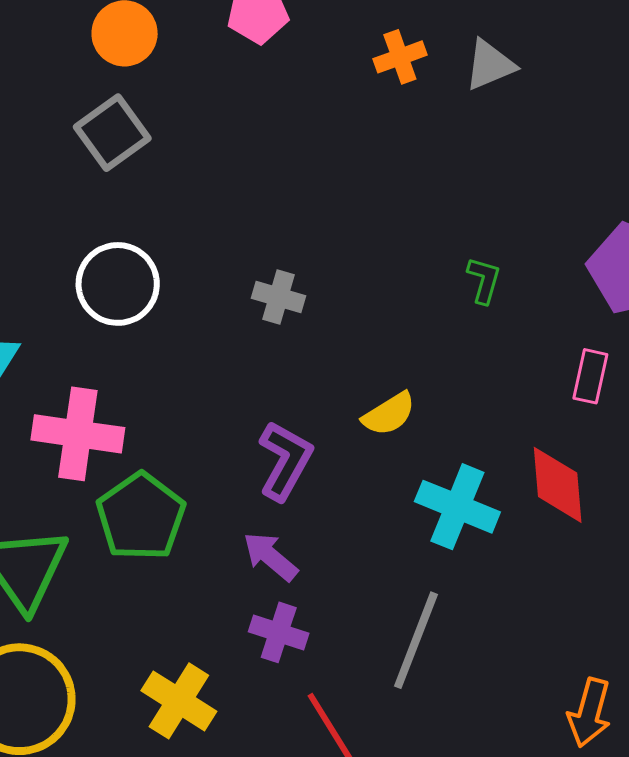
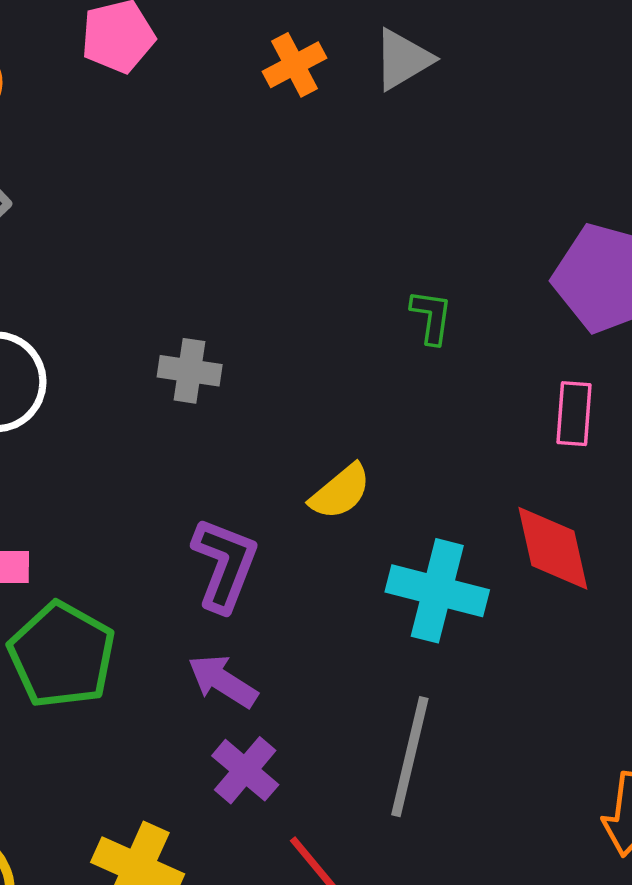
purple cross: (279, 632) -> (245, 770), turned 30

